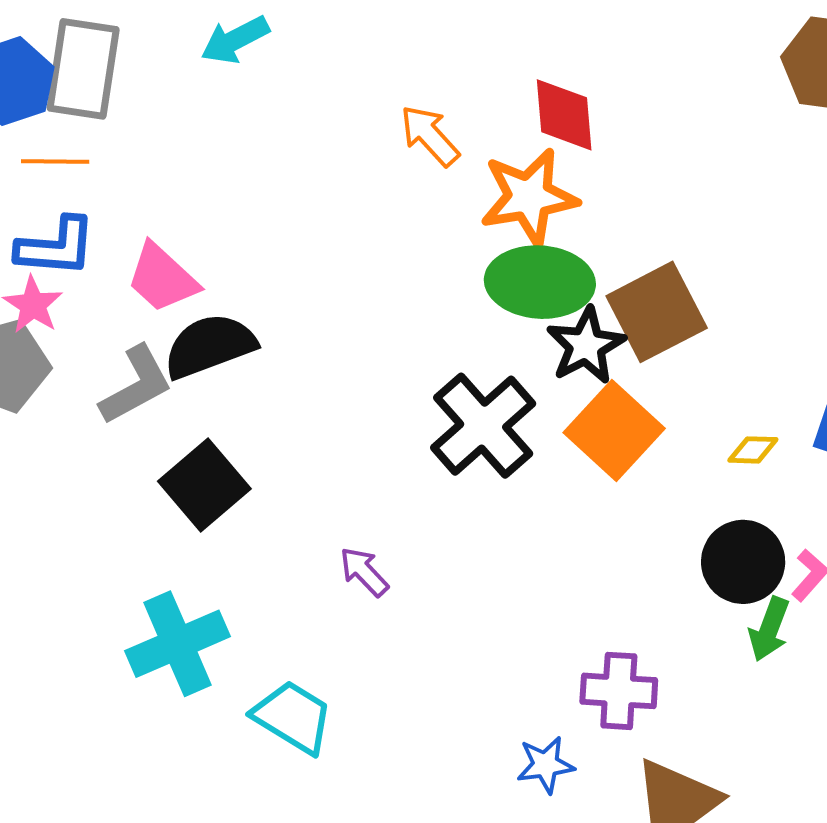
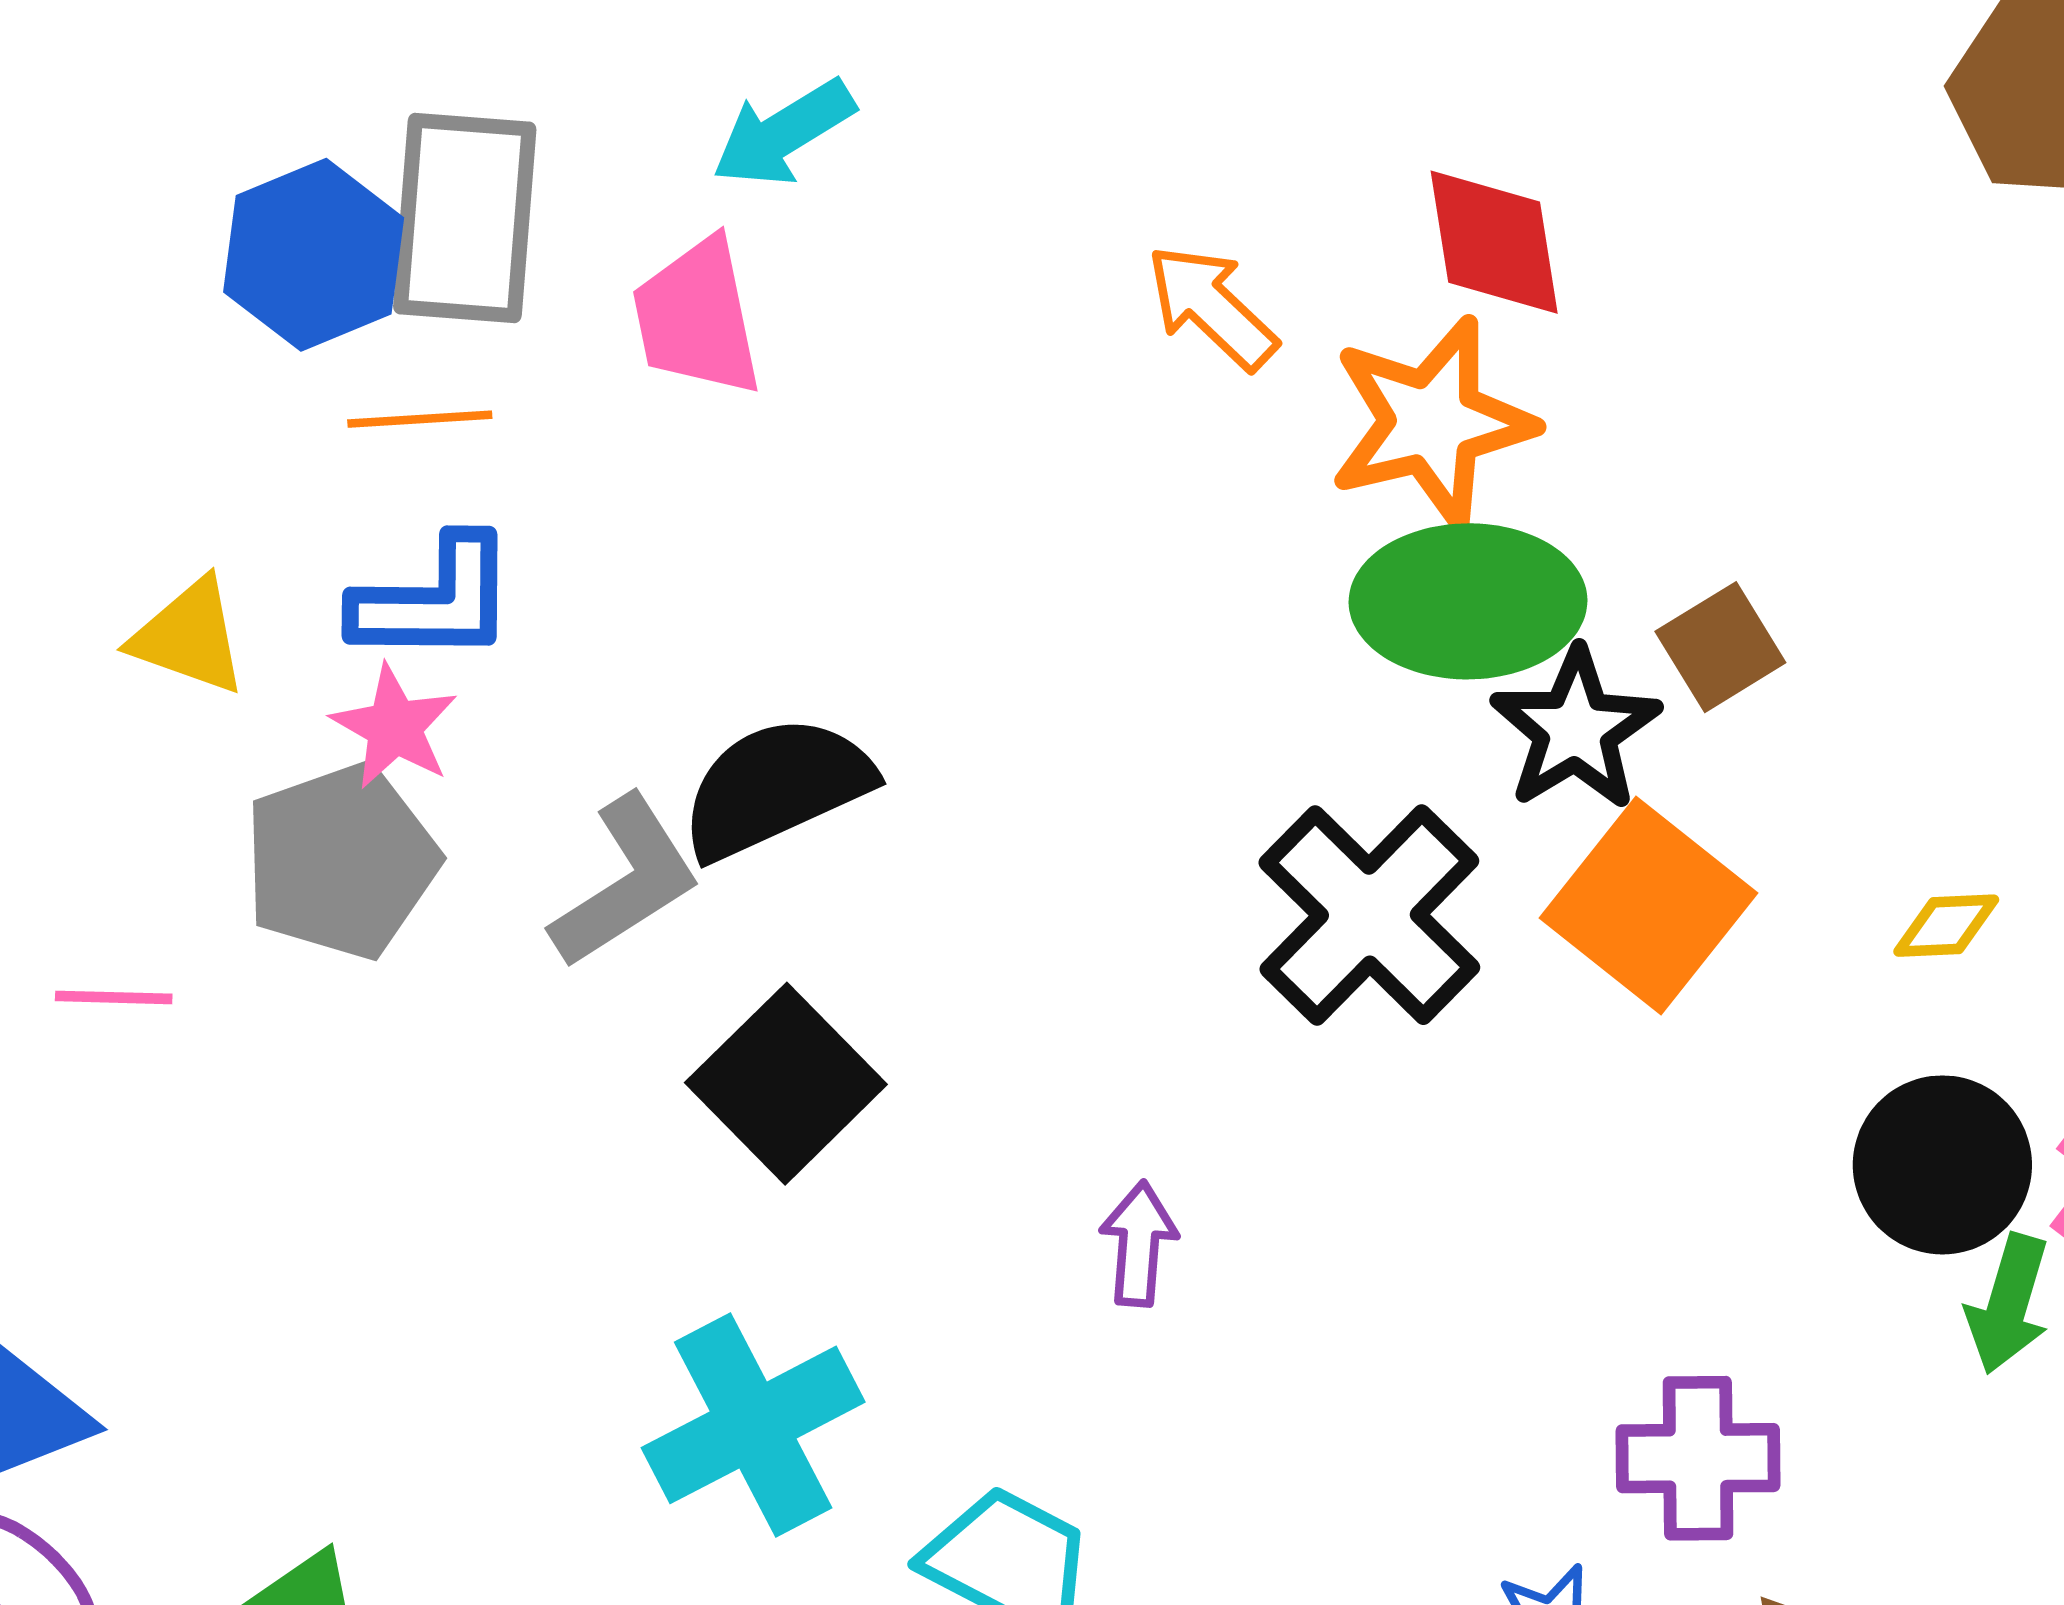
pink trapezoid: (162, 278) -> (697, 317), moved, turned 40
brown square: (657, 312) -> (1720, 647), size x0.6
purple arrow: (364, 572) -> (1139, 1244), turned 52

